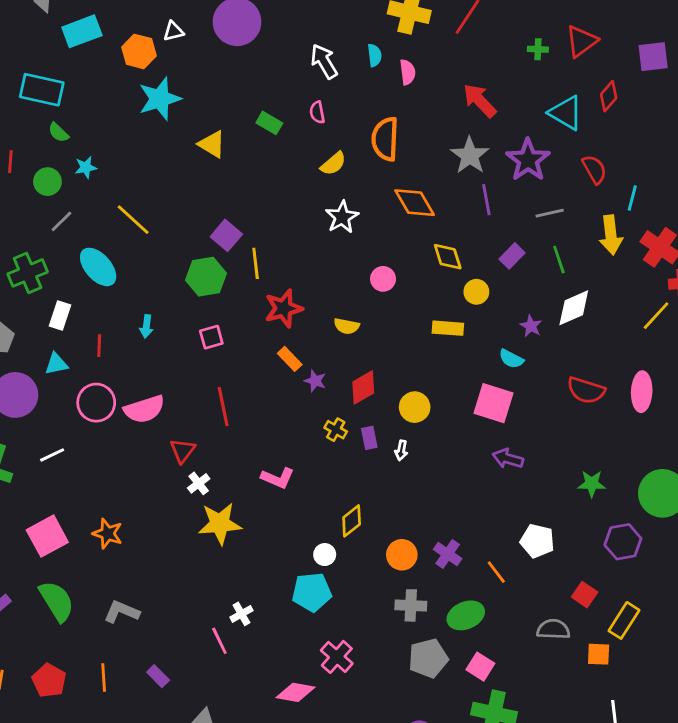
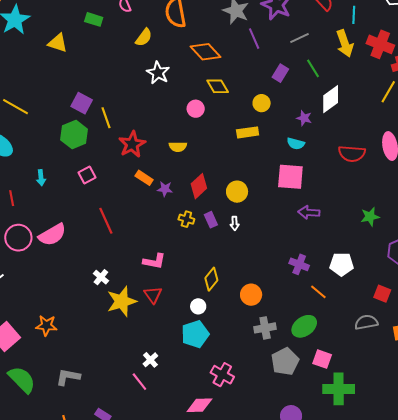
yellow diamond: (448, 257) -> (218, 86), moved
red triangle: (183, 451) -> (153, 295), moved
purple cross: (448, 554) -> (299, 264), moved

